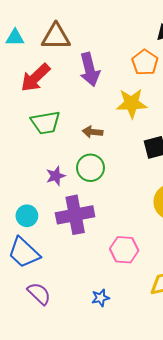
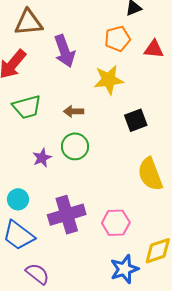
orange pentagon: (145, 62) -> (118, 39), turned 30
purple cross: (75, 215) -> (67, 215), moved
blue star: (101, 298) -> (124, 269), moved, size x1.6

